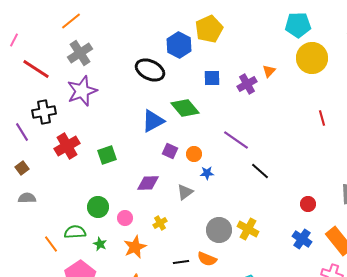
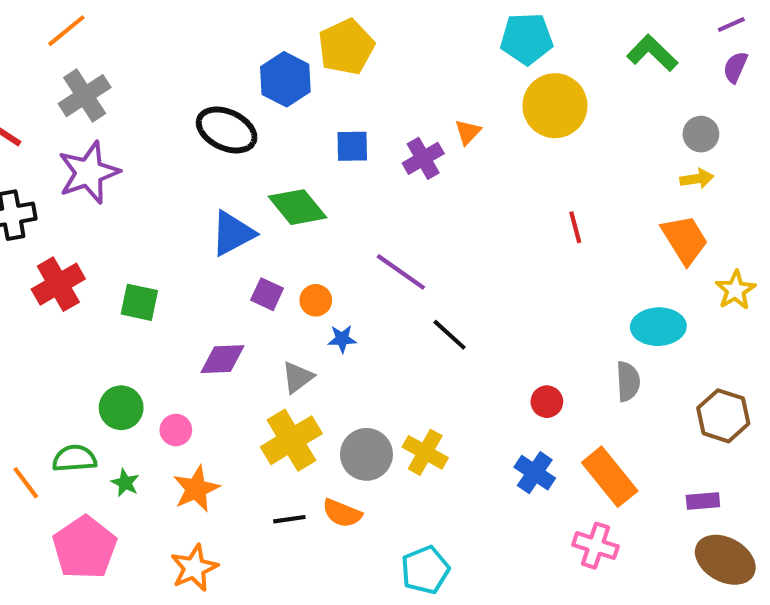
green square: (107, 155) -> (139, 302), turned 30
yellow cross: (160, 223) -> (291, 440), moved, size x2.0

